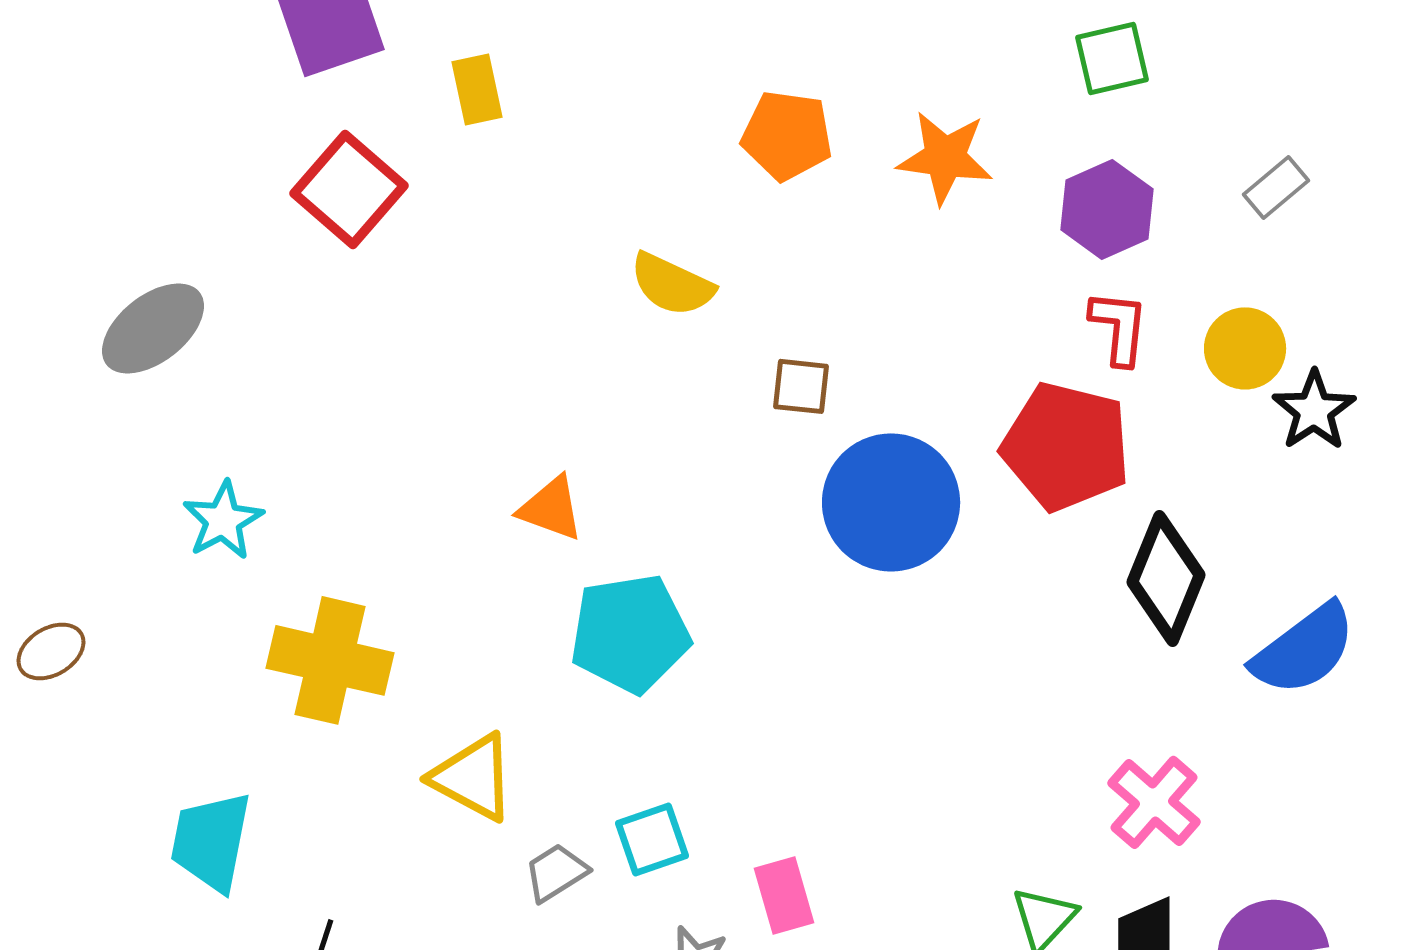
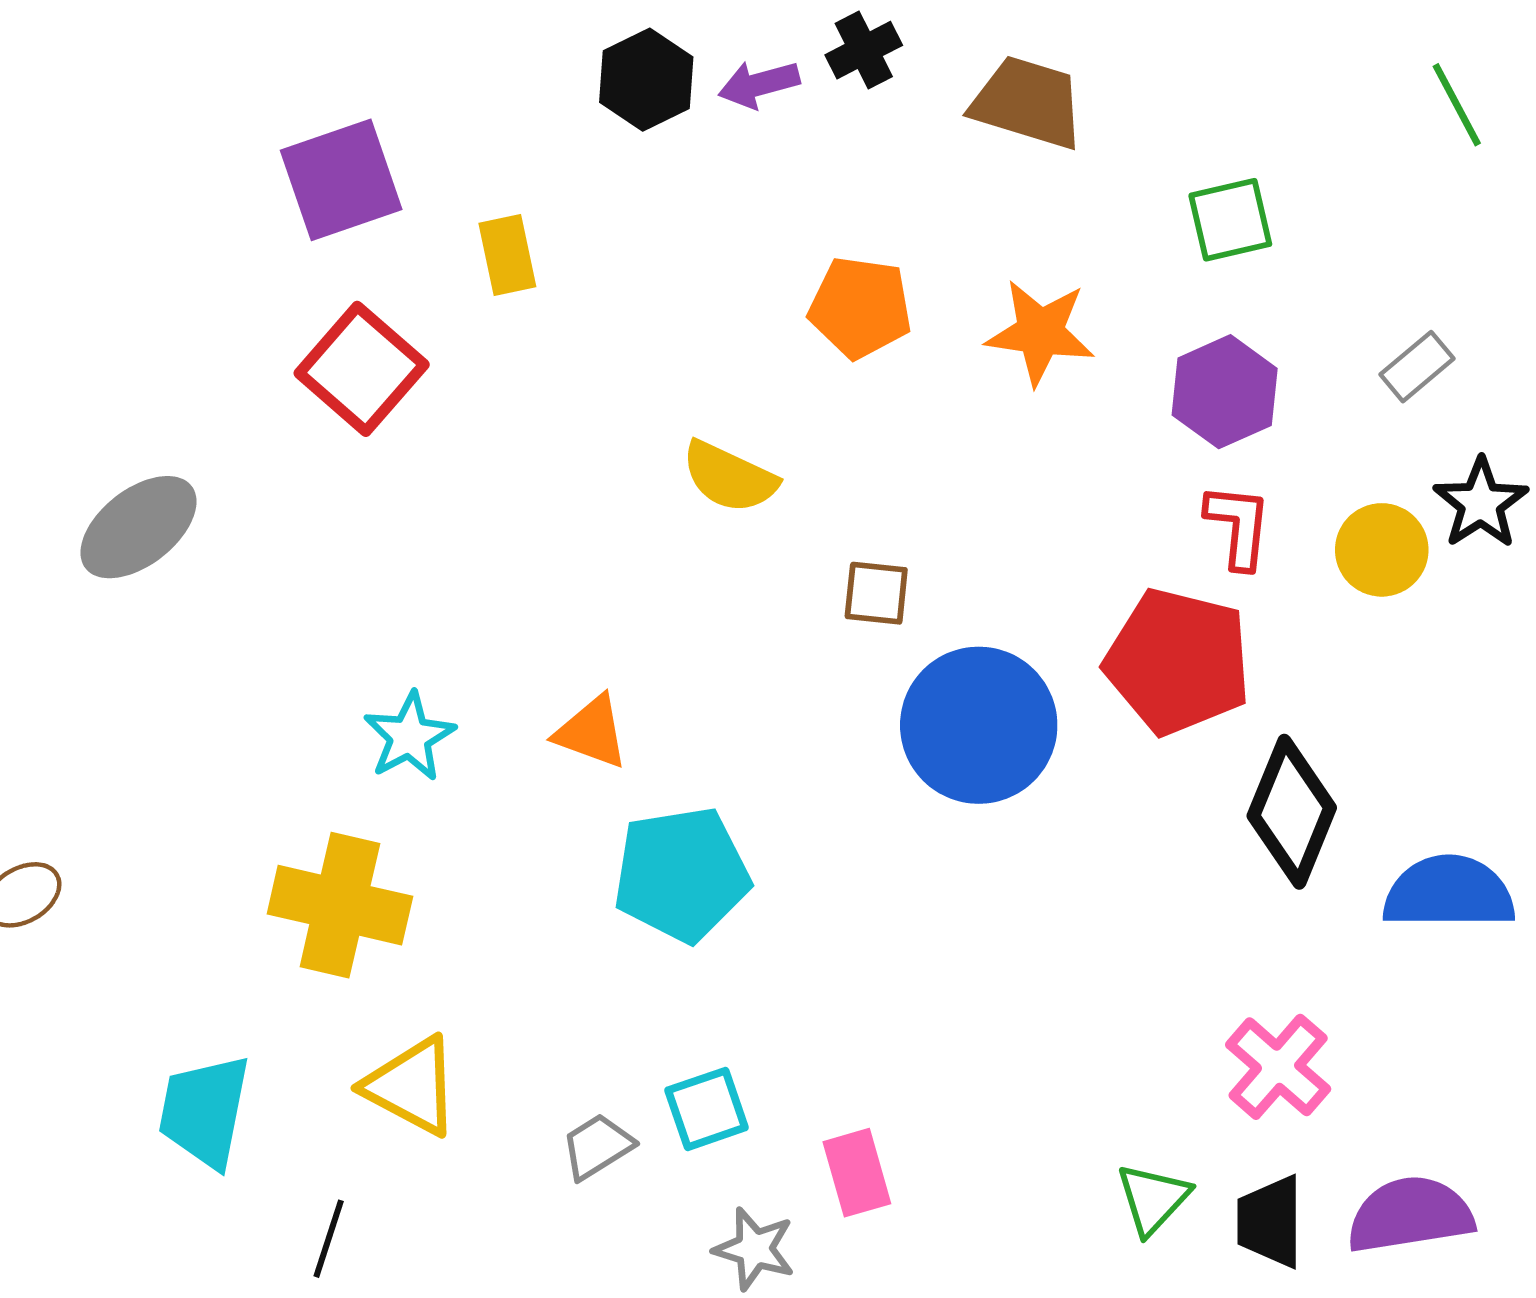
black star: (1314, 410) -> (1481, 503), moved
cyan star: (223, 520) -> (409, 737), moved
blue semicircle: (1304, 649) -> (1449, 893), turned -143
yellow triangle: (473, 777) -> (412, 1086), moved

